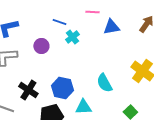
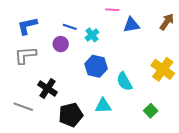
blue line: (59, 22) -> (70, 27), moved
blue hexagon: (62, 88) -> (96, 66), moved

